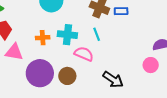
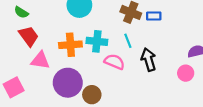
orange cross: (43, 38) -> (70, 45), size x1.5
brown circle: (67, 76) -> (92, 95), moved
black arrow: (113, 80) -> (149, 60), moved, turned -140

